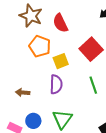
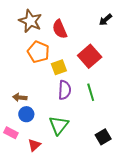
purple semicircle: (56, 84) -> (65, 90), moved
blue circle: (33, 121) -> (26, 114), moved

